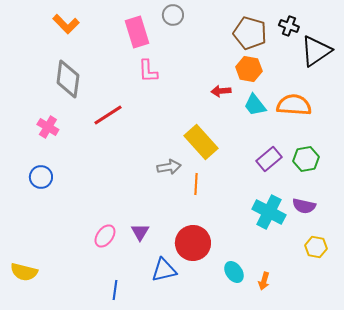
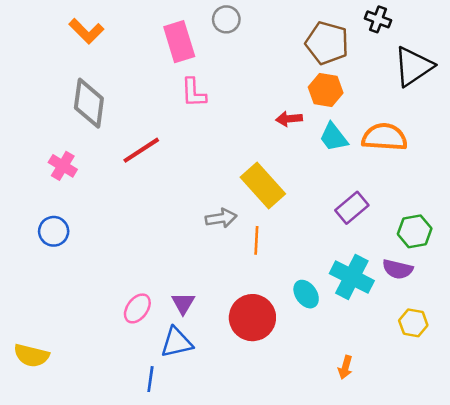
black cross: (289, 26) -> (378, 19), moved
green hexagon: (306, 159) -> (415, 231), moved
blue triangle: (164, 270) -> (177, 342), moved
cyan ellipse: (234, 272) -> (306, 294), moved

